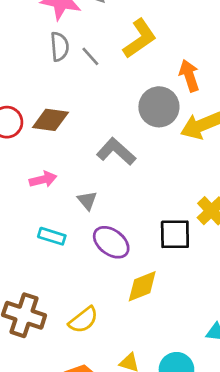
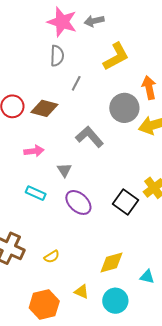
gray line: (90, 56) -> (76, 83), moved, turned 63
black square: (175, 234) -> (125, 202), turned 30
yellow diamond: (142, 286) -> (112, 263), moved
yellow semicircle: (83, 320) -> (52, 257), size x0.7

